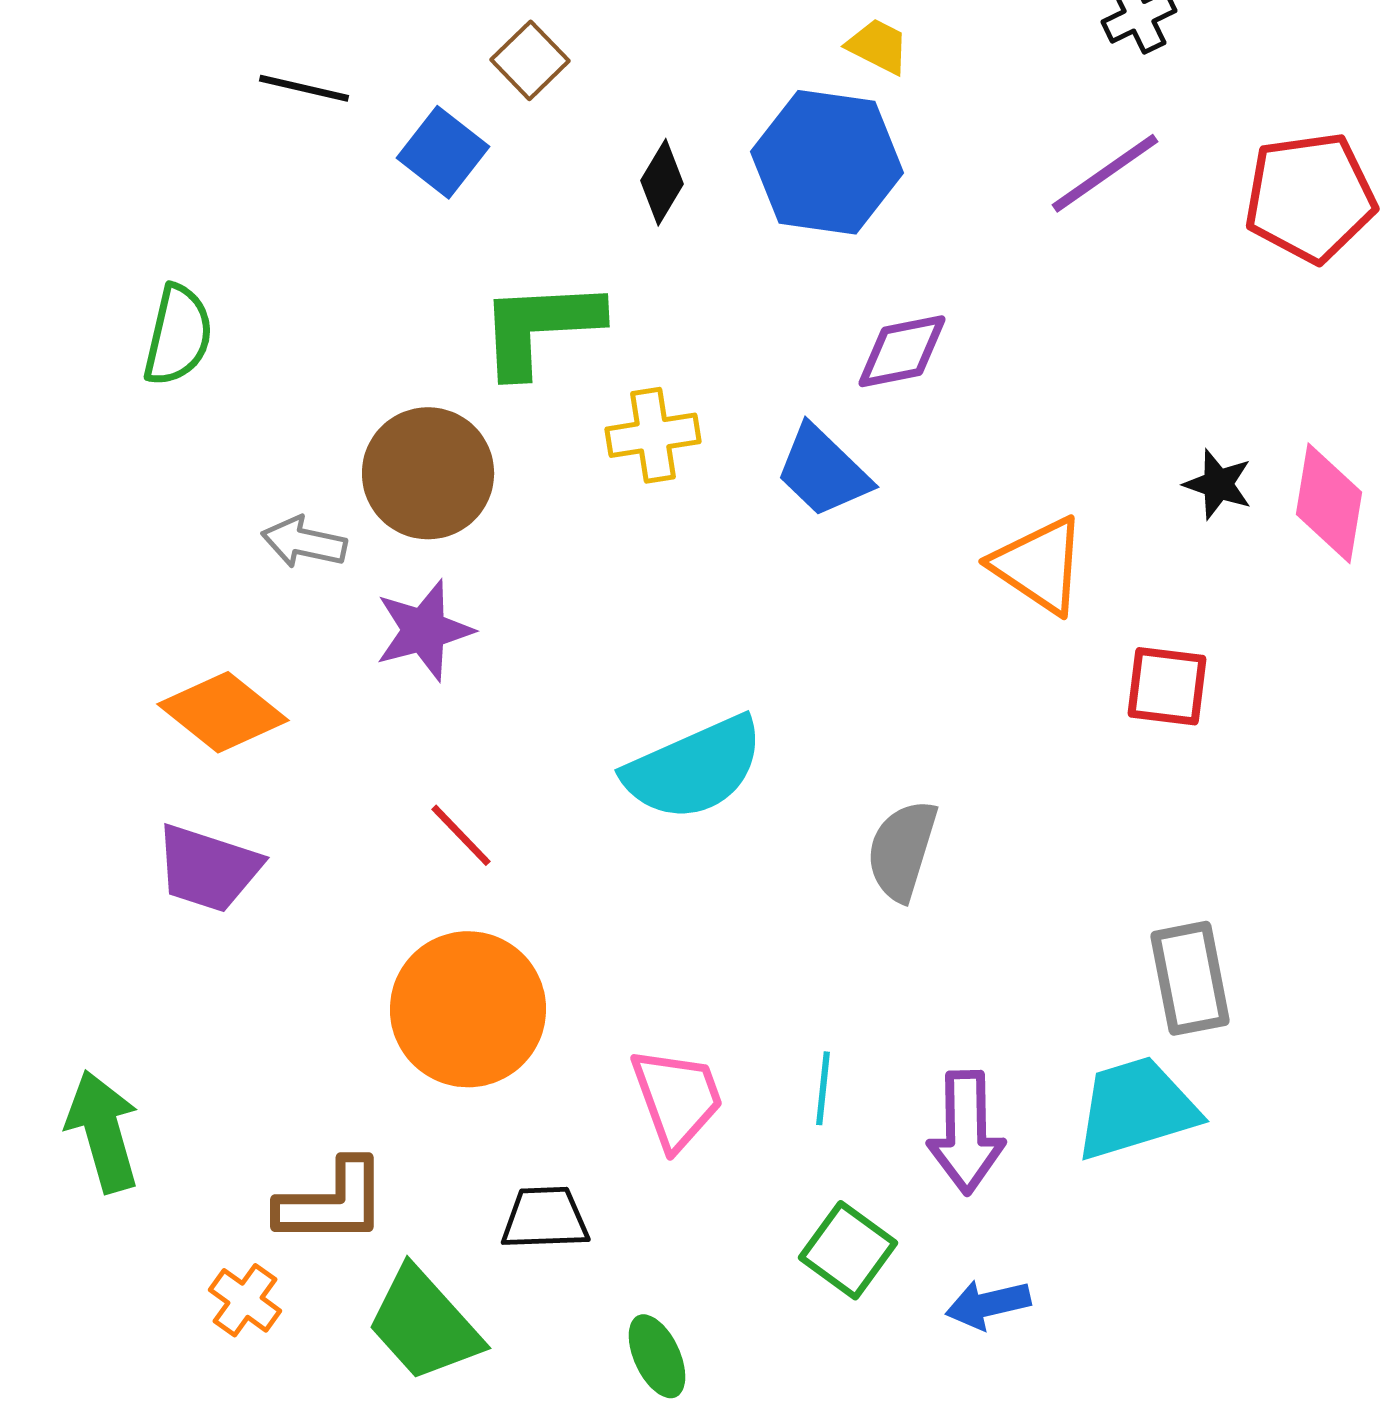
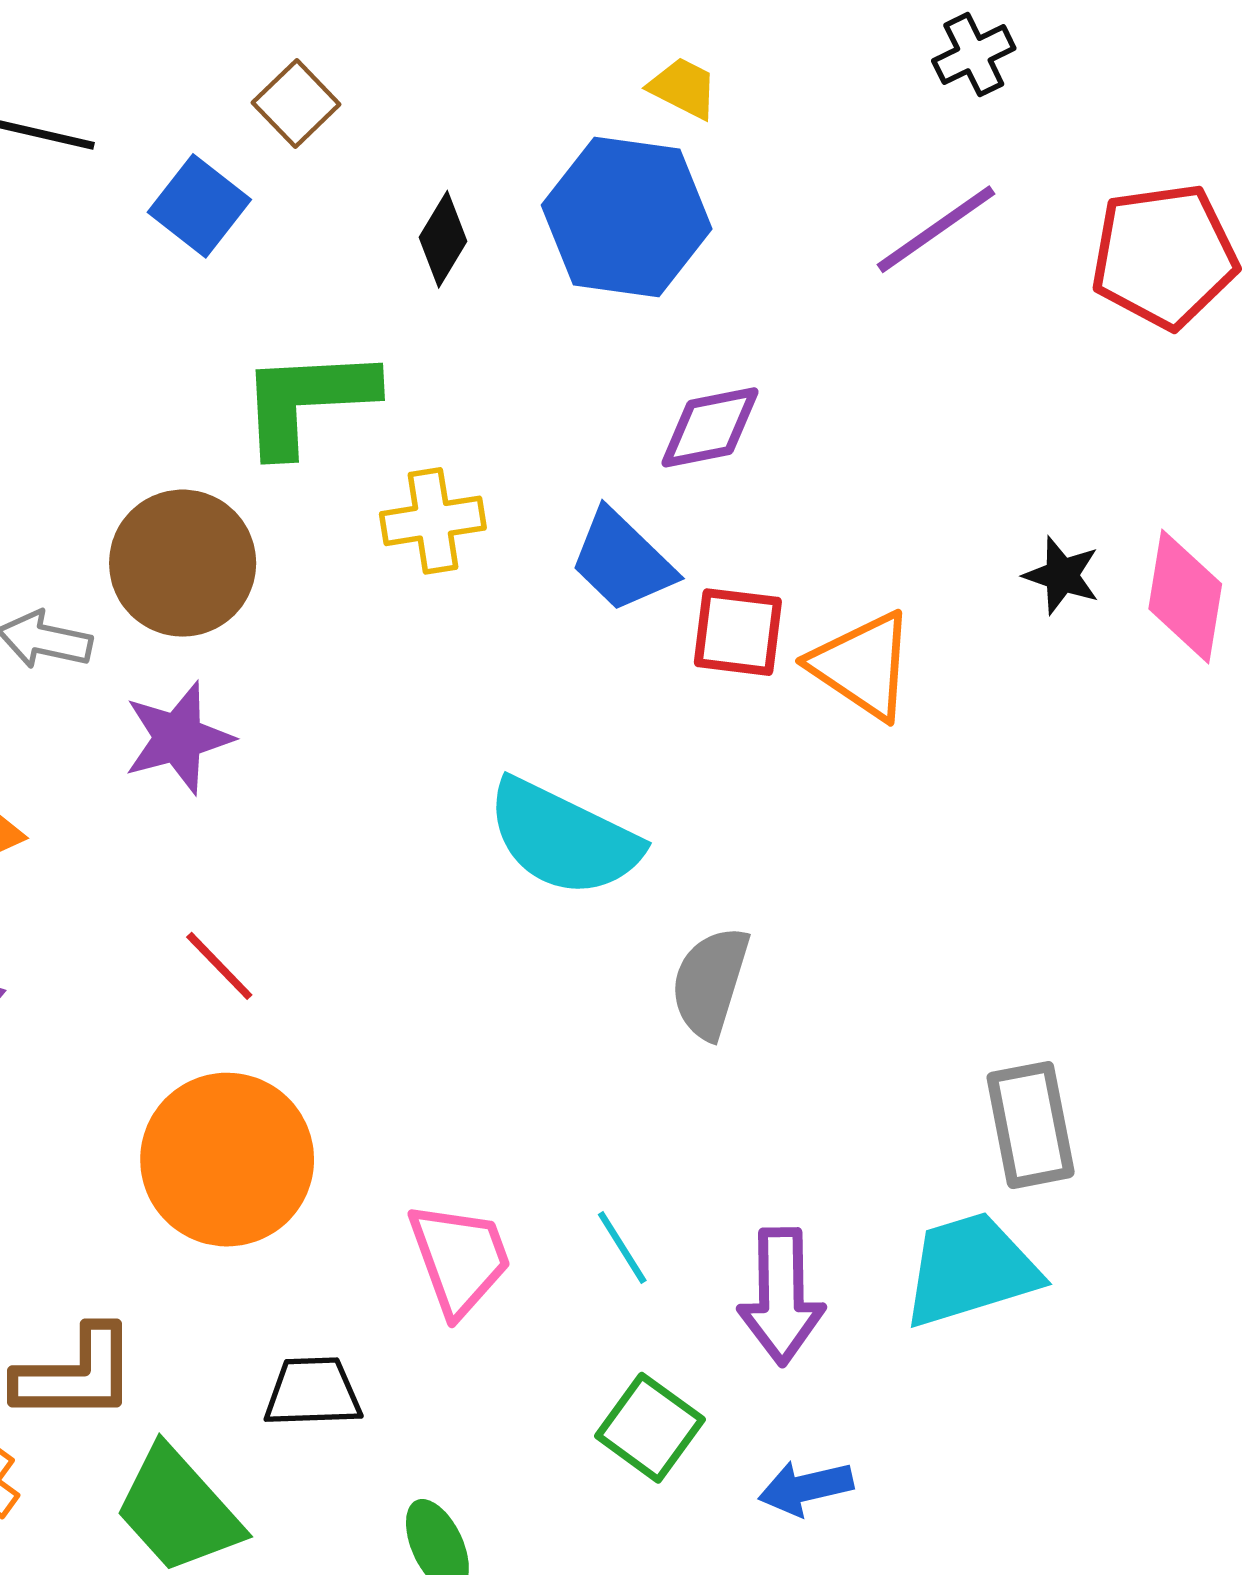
red square: (1167, 686) -> (738, 632), moved
cyan semicircle: (694, 768) -> (563, 838), moved, turned 50
cyan line: (823, 1088) -> (622, 1247), turned -38

